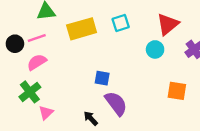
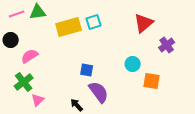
cyan square: (121, 23) -> (94, 22), moved
pink line: (37, 38) -> (17, 14), moved
cyan circle: (155, 49) -> (133, 64), moved

